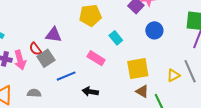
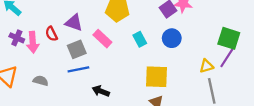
blue circle: (154, 30) -> (172, 38), moved
gray square: (46, 58) -> (77, 49), moved
pink rectangle: (96, 58) -> (102, 39), moved
yellow triangle: (173, 75) -> (206, 66), moved

